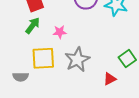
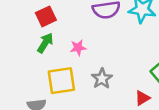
gray star: (77, 60) -> (102, 79), size x0.7

